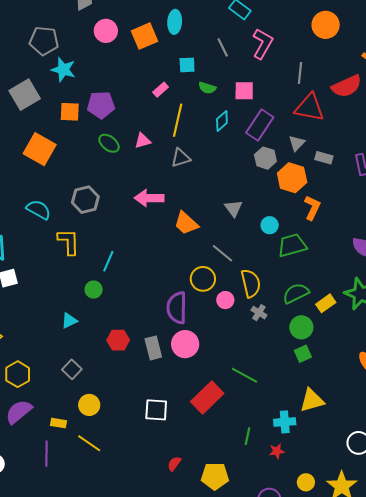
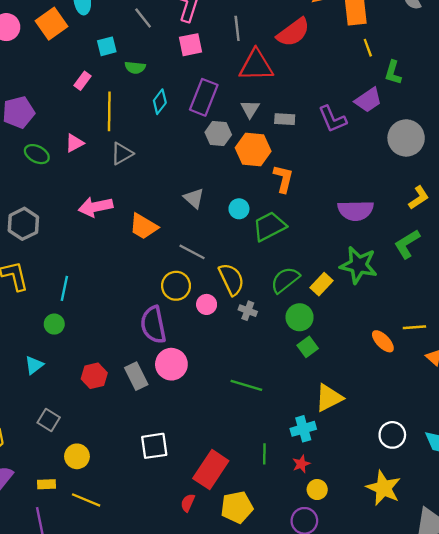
pink square: (244, 91) -> (191, 45), moved
red rectangle: (207, 397) -> (211, 470), moved
yellow circle: (306, 482) -> (317, 490), moved

